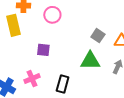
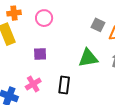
gray square: (98, 36) -> (98, 25), moved

